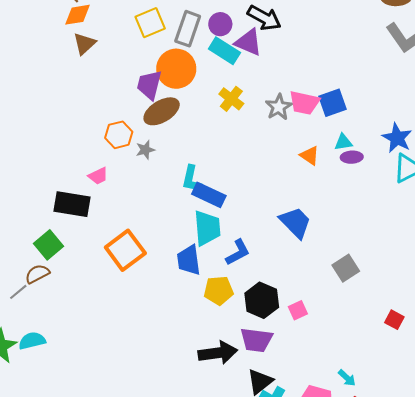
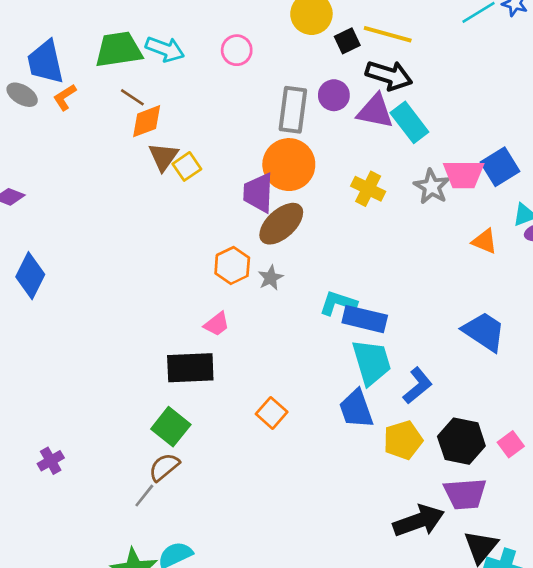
yellow square: (150, 23) -> (187, 166), moved, size x0.7
cyan rectangle: (224, 51) -> (409, 122), moved, turned 32
cyan L-shape: (191, 179) -> (338, 303), turned 108
orange square: (125, 250) -> (272, 413), size x0.6

